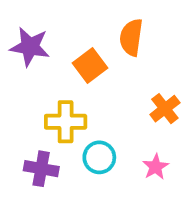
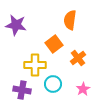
orange square: (90, 65) -> (54, 44), moved
orange cross: (165, 109) -> (78, 58), moved

